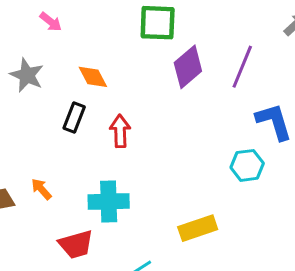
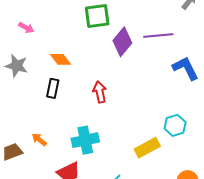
purple line: (242, 67) -> (158, 35), turned 72
red arrow: (120, 131) -> (100, 92), moved
cyan hexagon: (247, 165) -> (175, 125), moved

